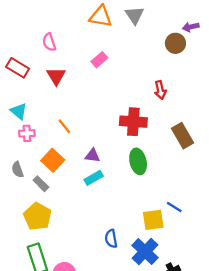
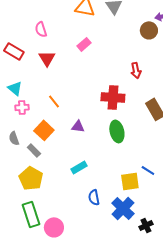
cyan rectangle: (94, 178) -> (79, 167), moved

